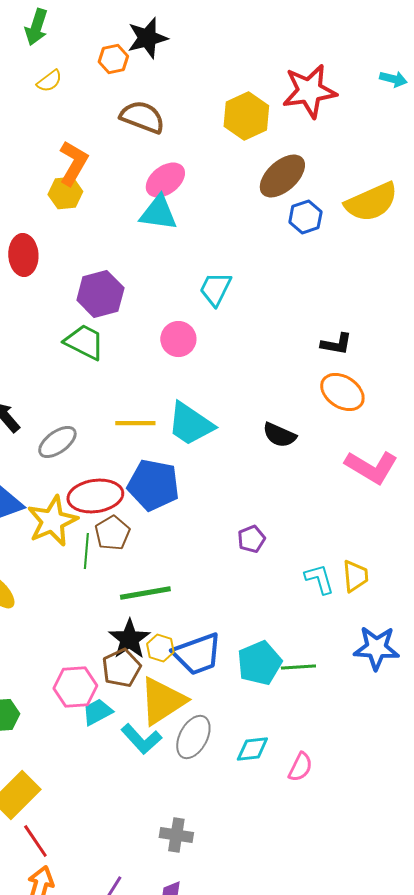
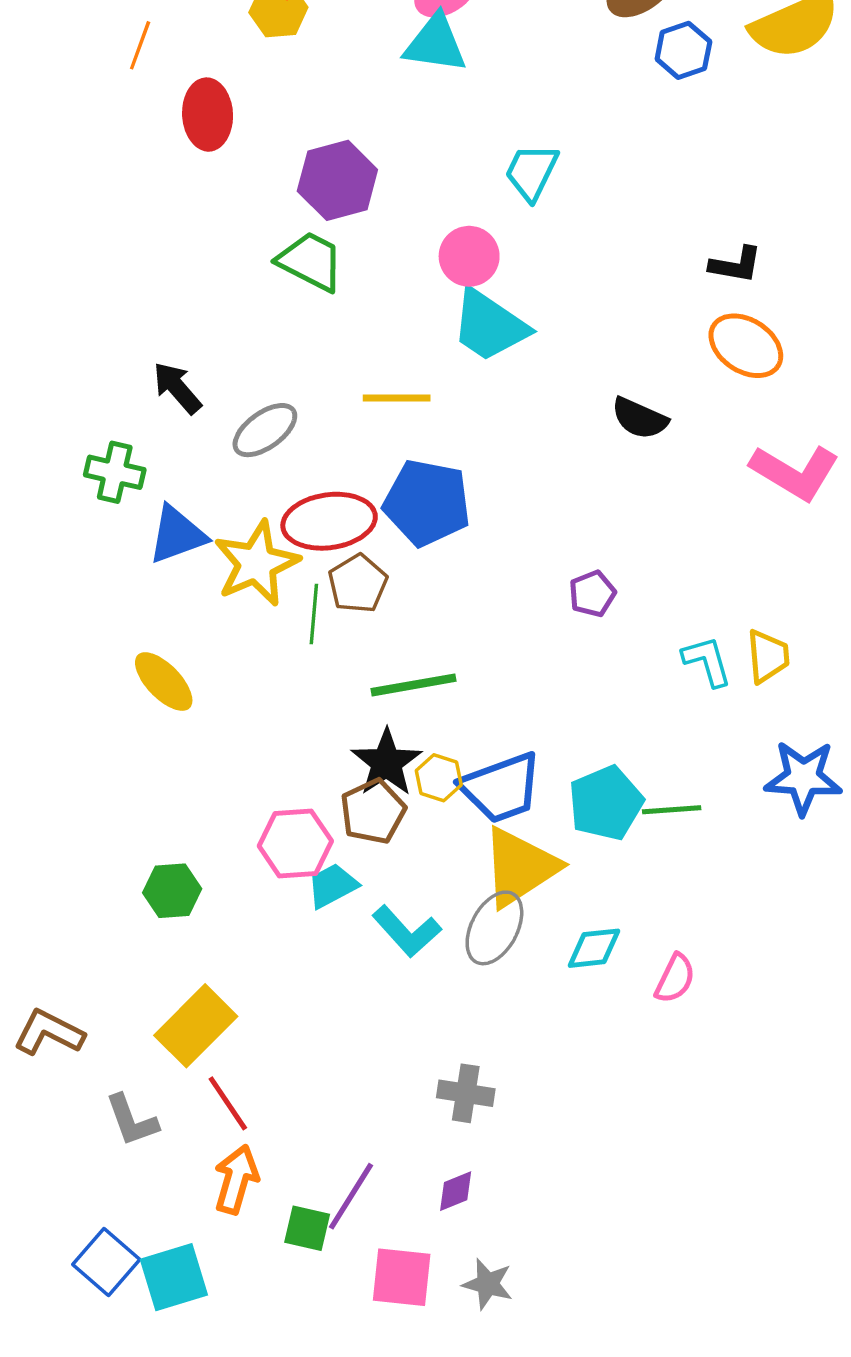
cyan trapezoid: (190, 424) -> (489, 325), moved
yellow triangle: (162, 701) -> (520, 867), moved

